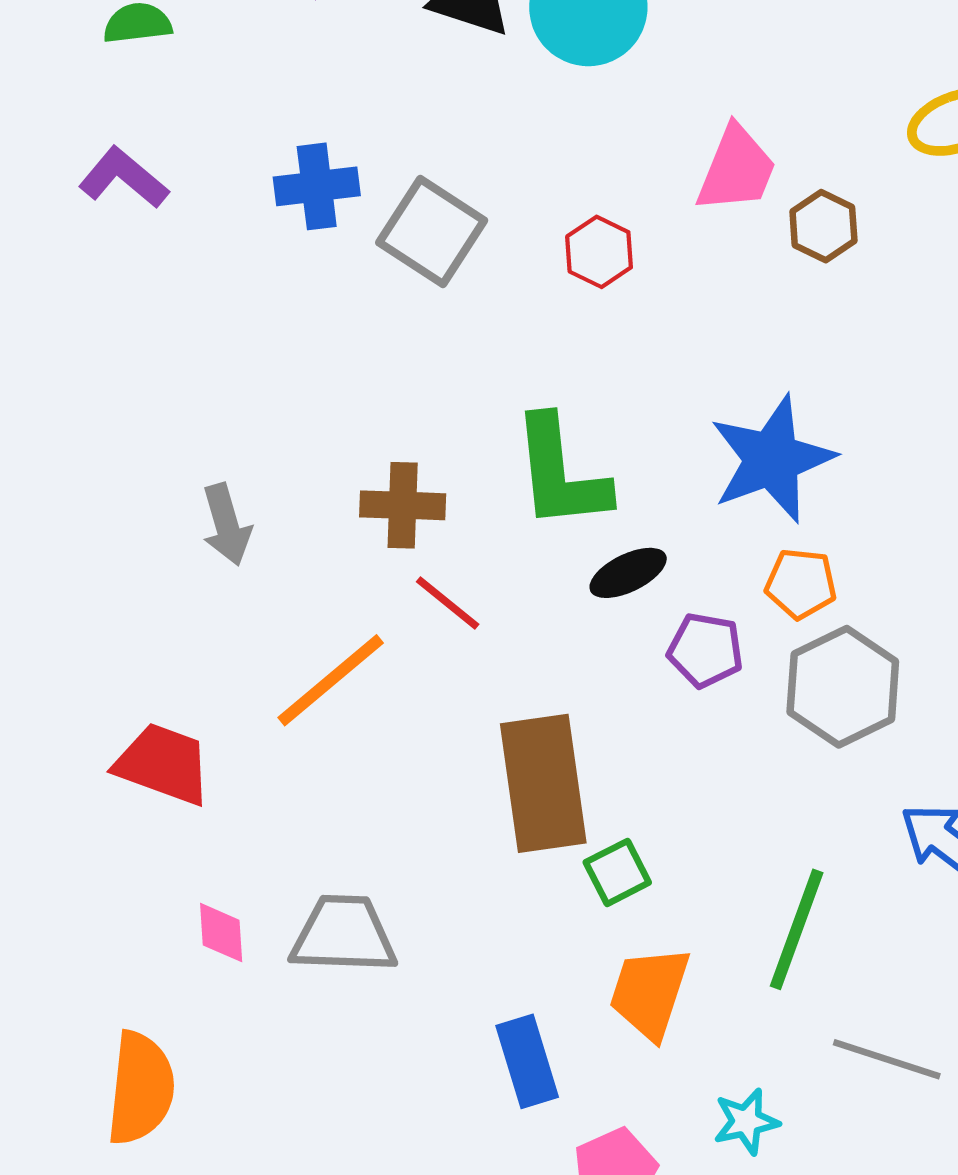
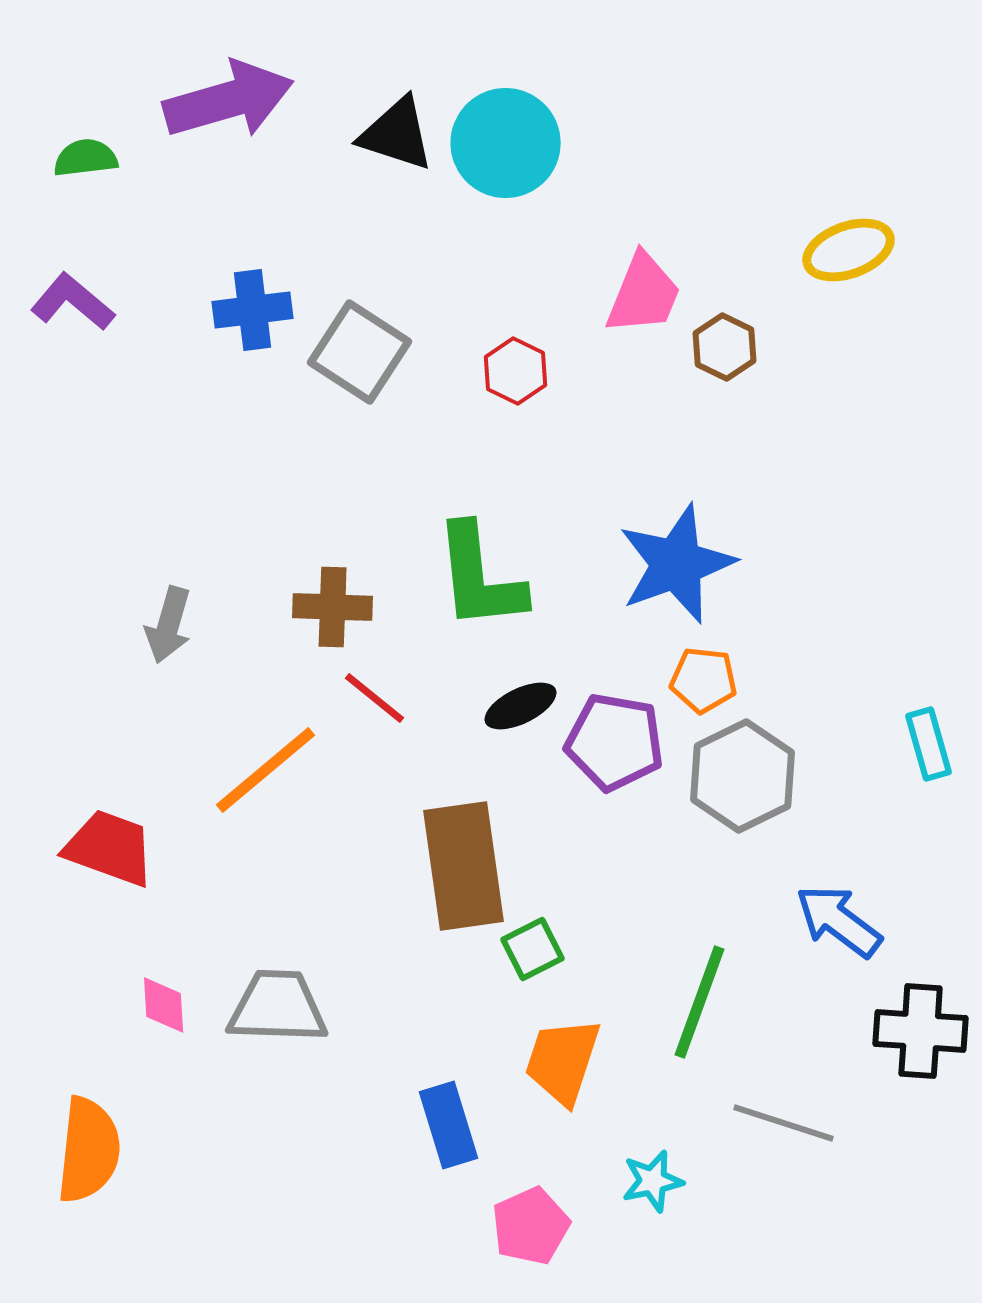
gray arrow: (227, 525) -> (169, 625), turned 32
black ellipse: (628, 573) -> (521, 706), moved
purple pentagon: (705, 650) -> (615, 742), size x1.4

